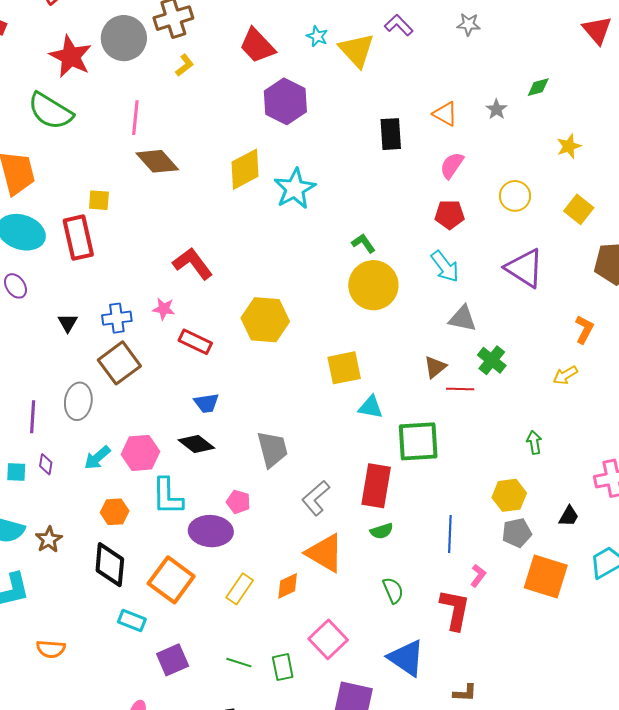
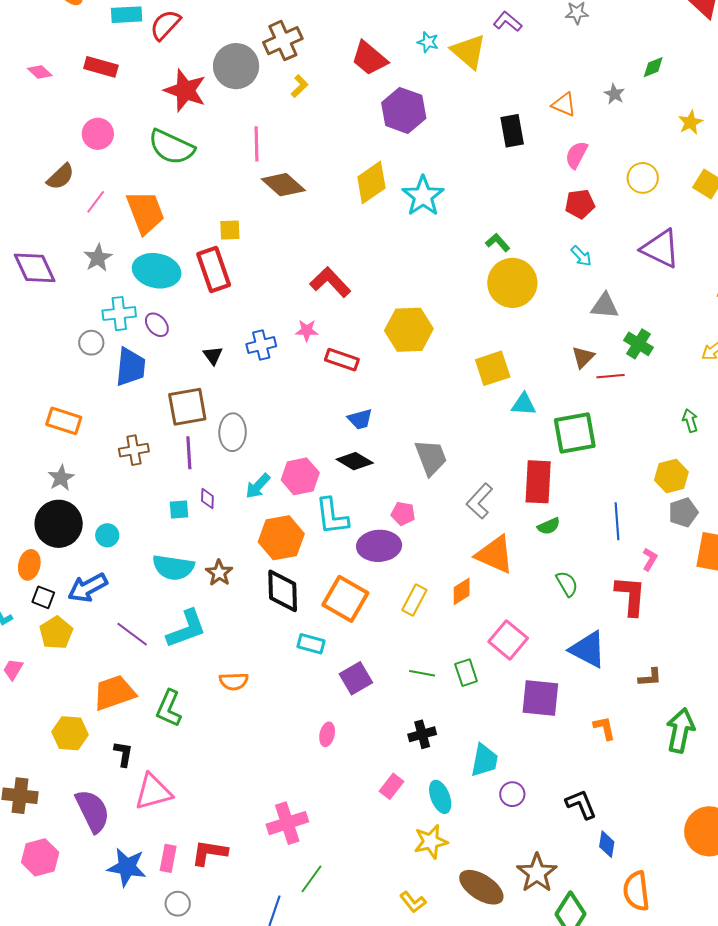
cyan arrow: (445, 266) -> (581, 256), size x0.7
brown square: (119, 363) -> (187, 407), moved, turned 33
orange hexagon: (115, 512) -> (281, 538), size x1.6

